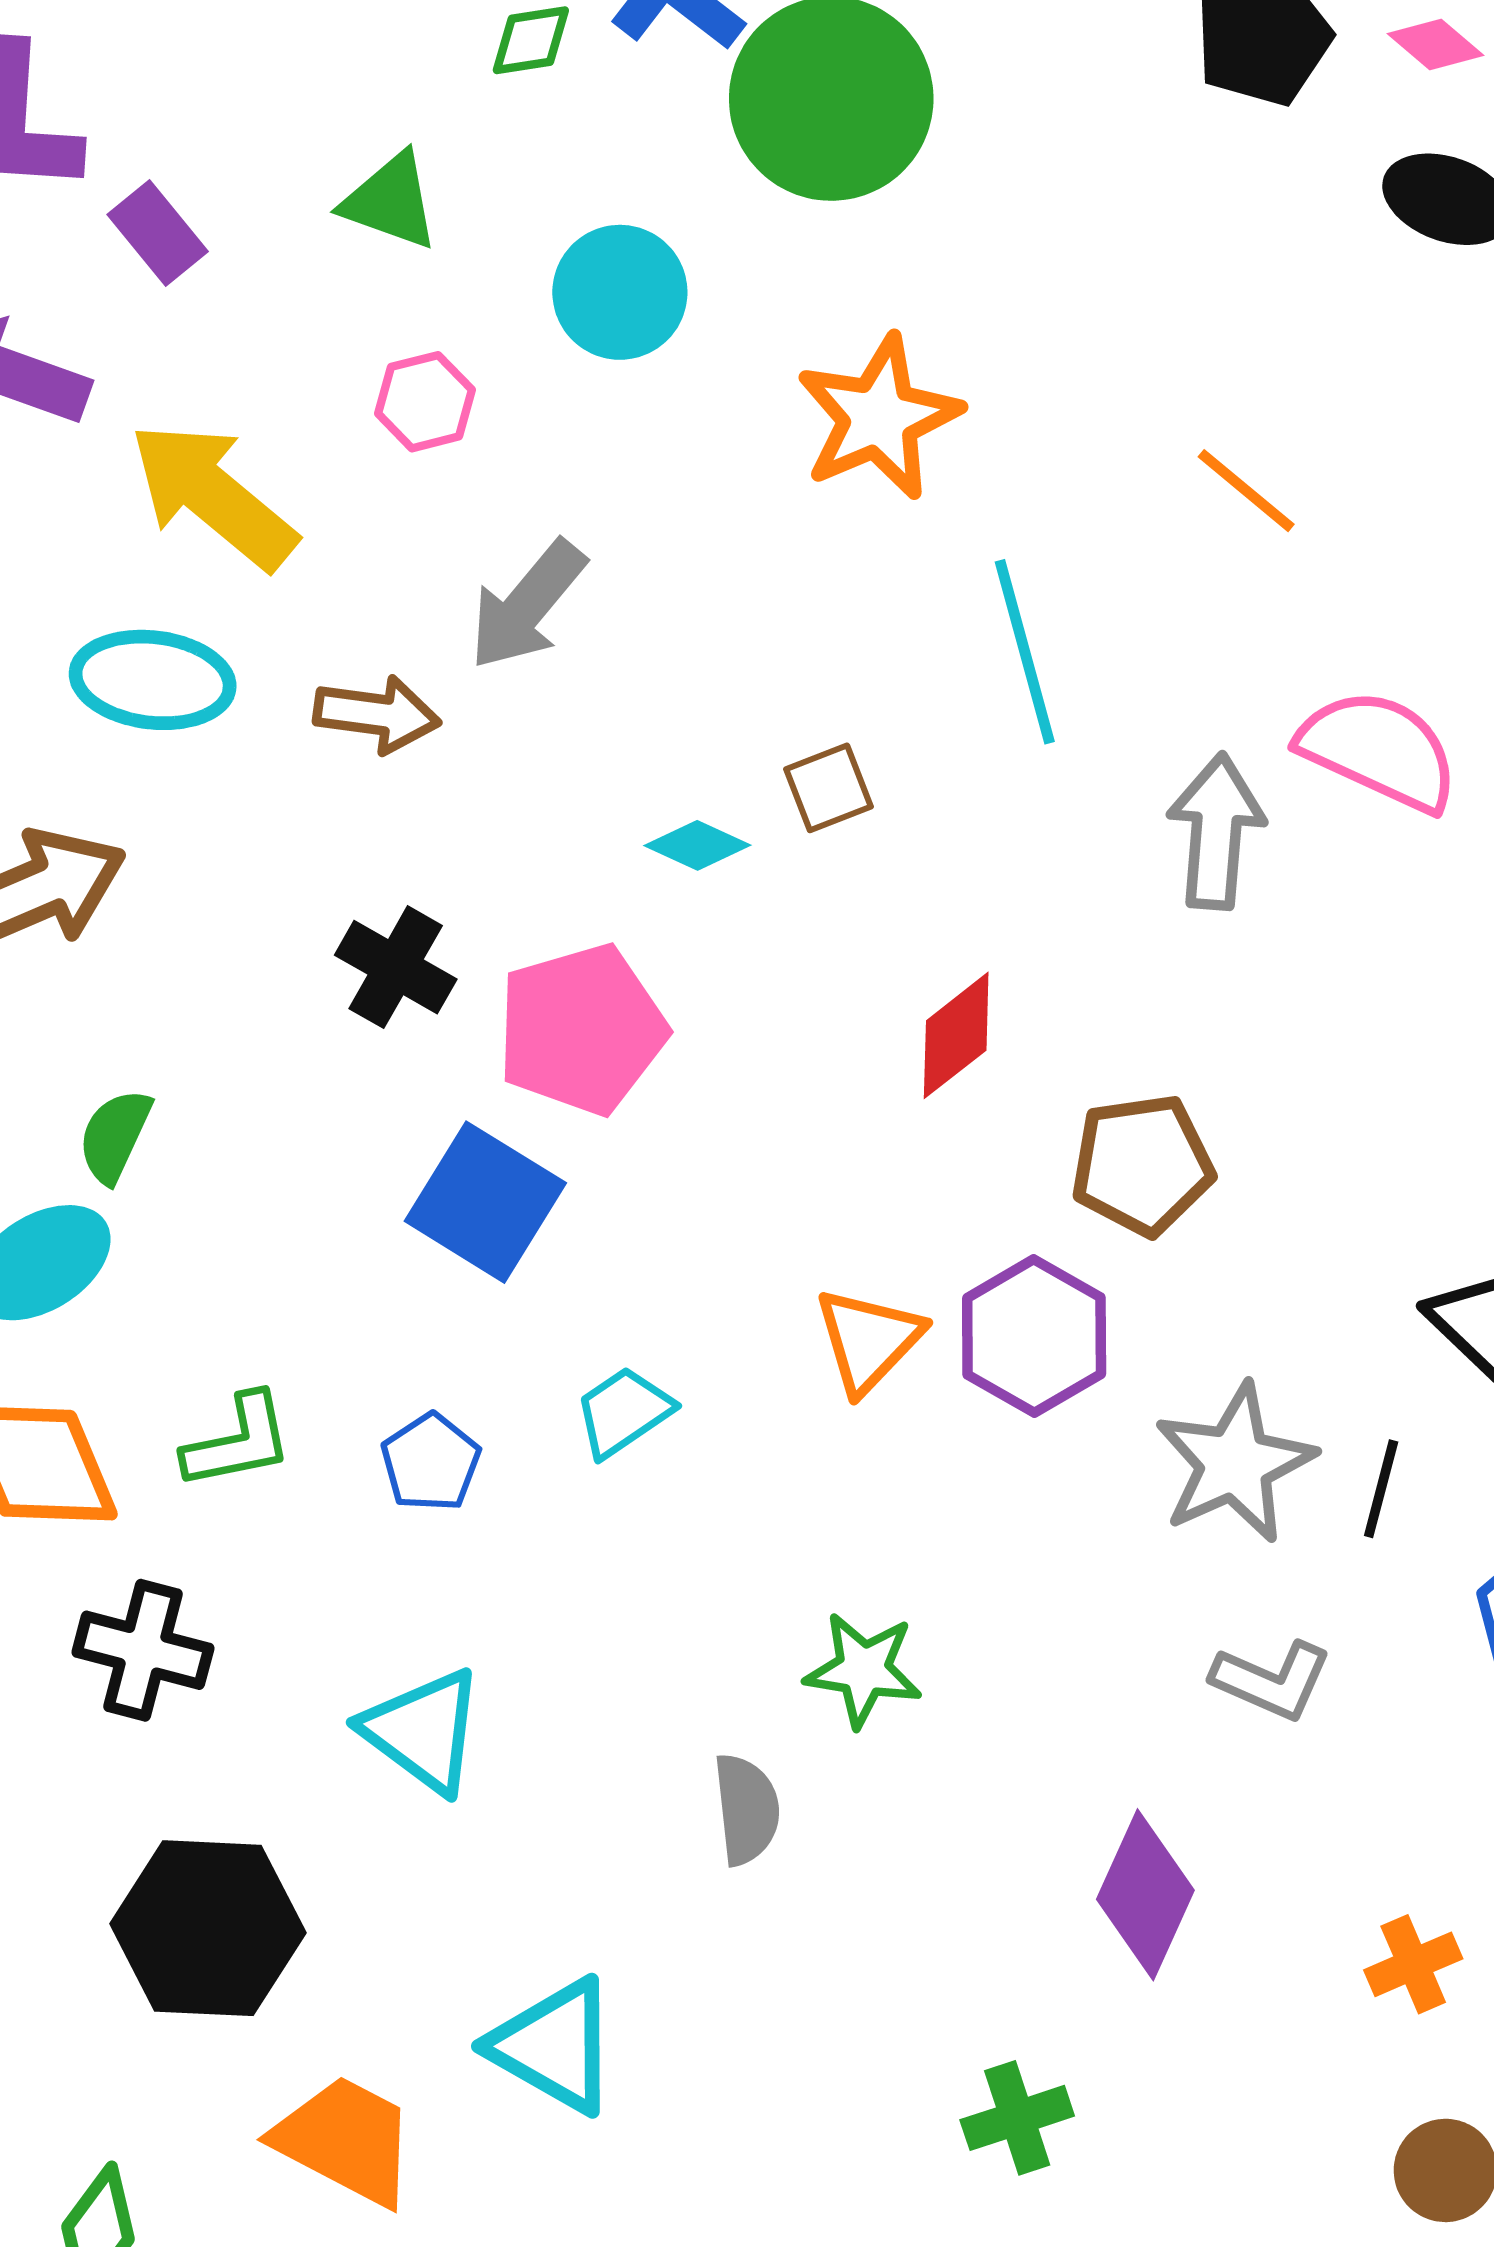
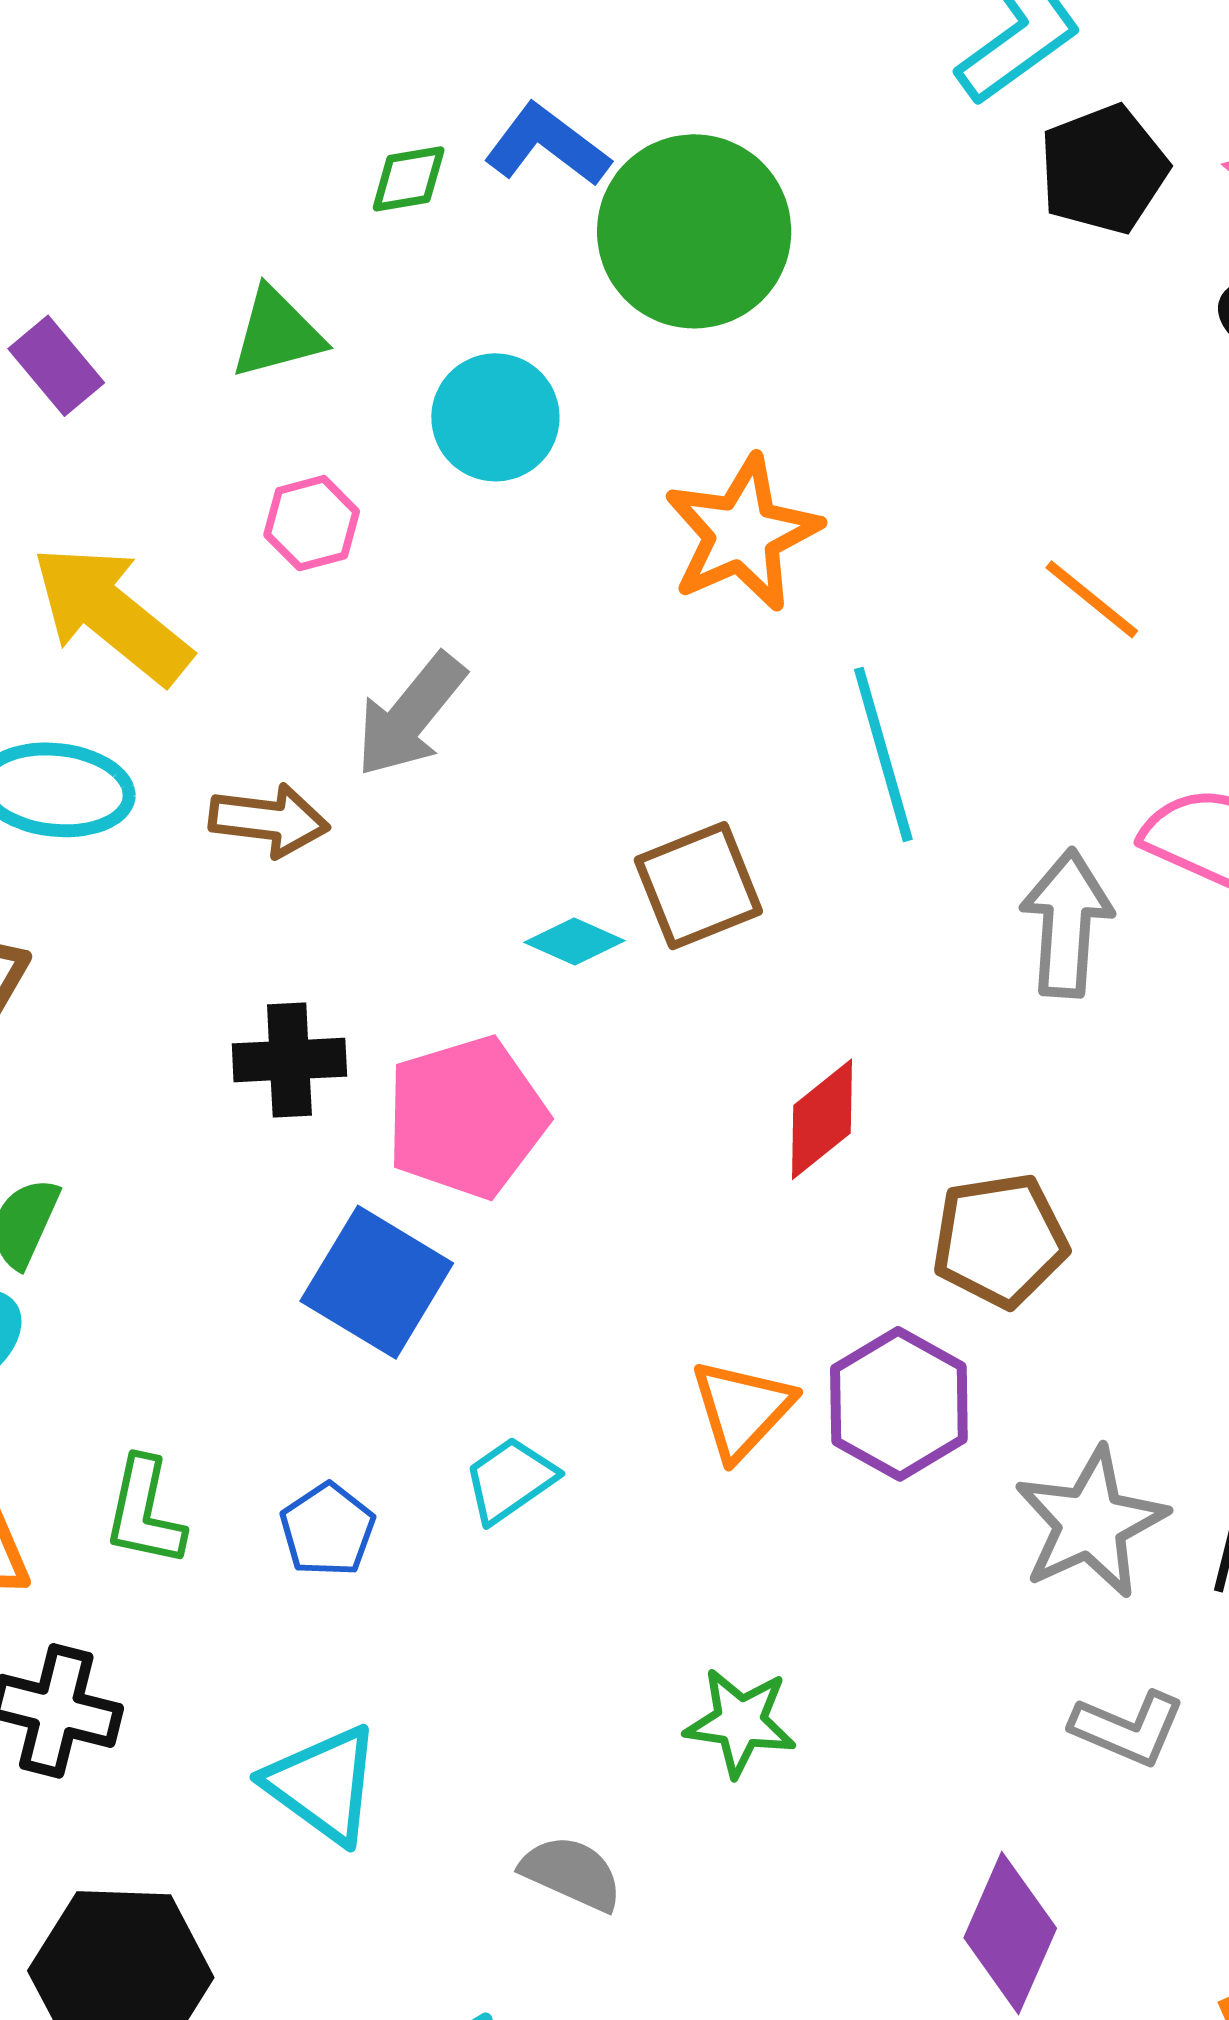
green triangle: (390, 201) -> (277, 333), turned -34
brown square: (828, 788) -> (698, 886), size x1.5
black cross: (396, 967) -> (289, 1060), turned -32
green L-shape: (238, 1442) -> (145, 1512), turned 114
gray semicircle: (746, 1809) -> (572, 1873), moved, turned -59

